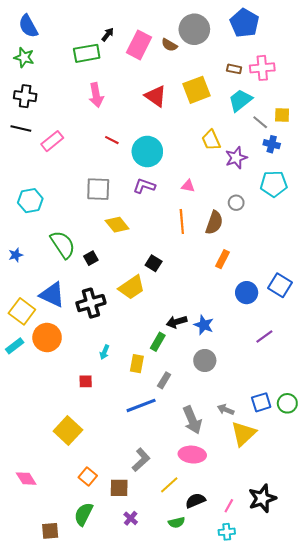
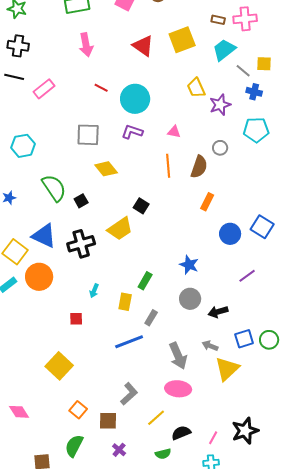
black arrow: (177, 322) -> (218, 312), moved

